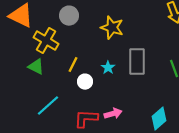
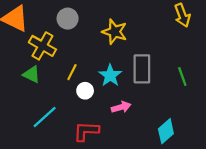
cyan star: (108, 68) -> (110, 75), size x1.5
pink arrow: (113, 114) -> (121, 107), moved

